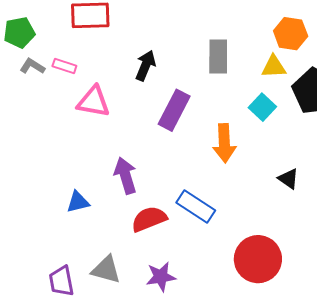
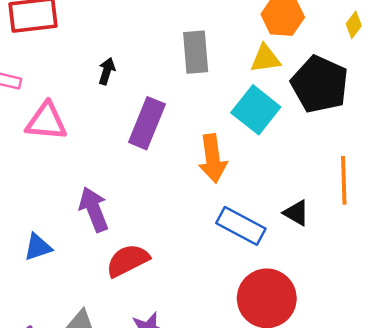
black arrow: (146, 66) -> (107, 71), size x0.7
cyan square: (262, 107) -> (256, 110), size x1.4
black triangle: (288, 179) -> (296, 213), moved
blue rectangle: (196, 207) -> (241, 226), moved

